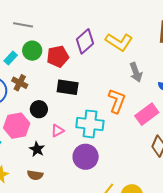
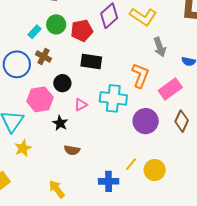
purple circle: (86, 157) -> (146, 121), moved
brown semicircle: (35, 175) -> (72, 150), moved

